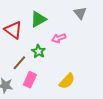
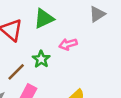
gray triangle: (80, 13) -> (97, 14), turned 32

